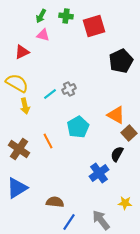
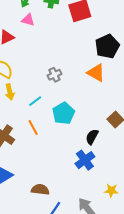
cyan line: (50, 94) -> (35, 101), moved
orange triangle: (116, 115) -> (96, 73), moved
black semicircle: (117, 154) -> (92, 137), moved

